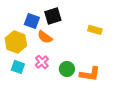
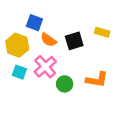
black square: (53, 16) -> (74, 41), moved
pink cross: (42, 62) -> (45, 67), size x1.5
green circle: (67, 69) -> (65, 84), moved

